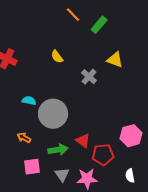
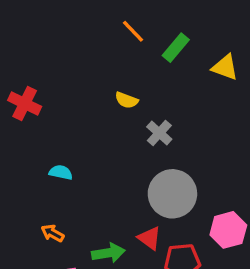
yellow semicircle: (57, 57) -> (126, 100), moved, turned -32
yellow triangle: (115, 60) -> (225, 67), moved
gray circle: (53, 114) -> (172, 194), moved

